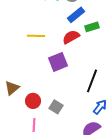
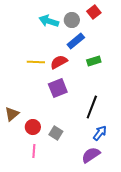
green rectangle: (92, 27) -> (94, 61), moved
red semicircle: (71, 37) -> (59, 62), moved

